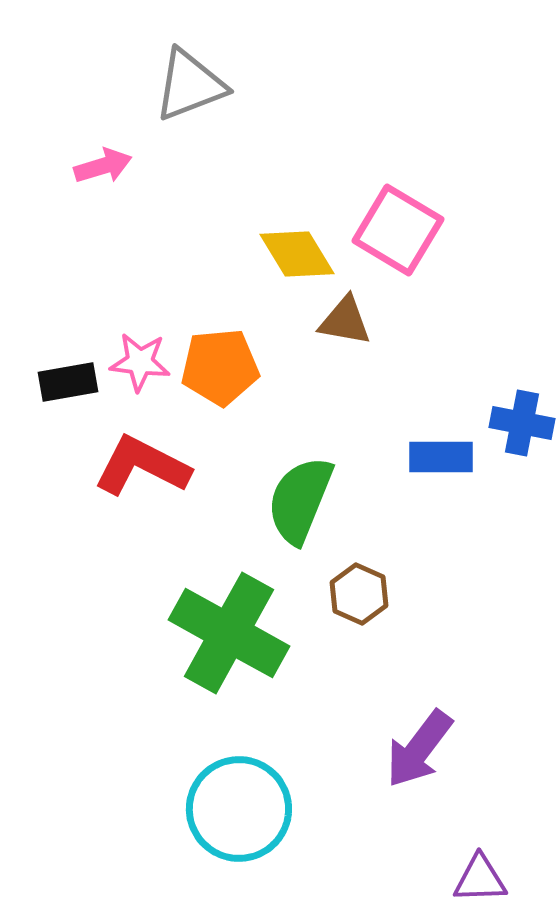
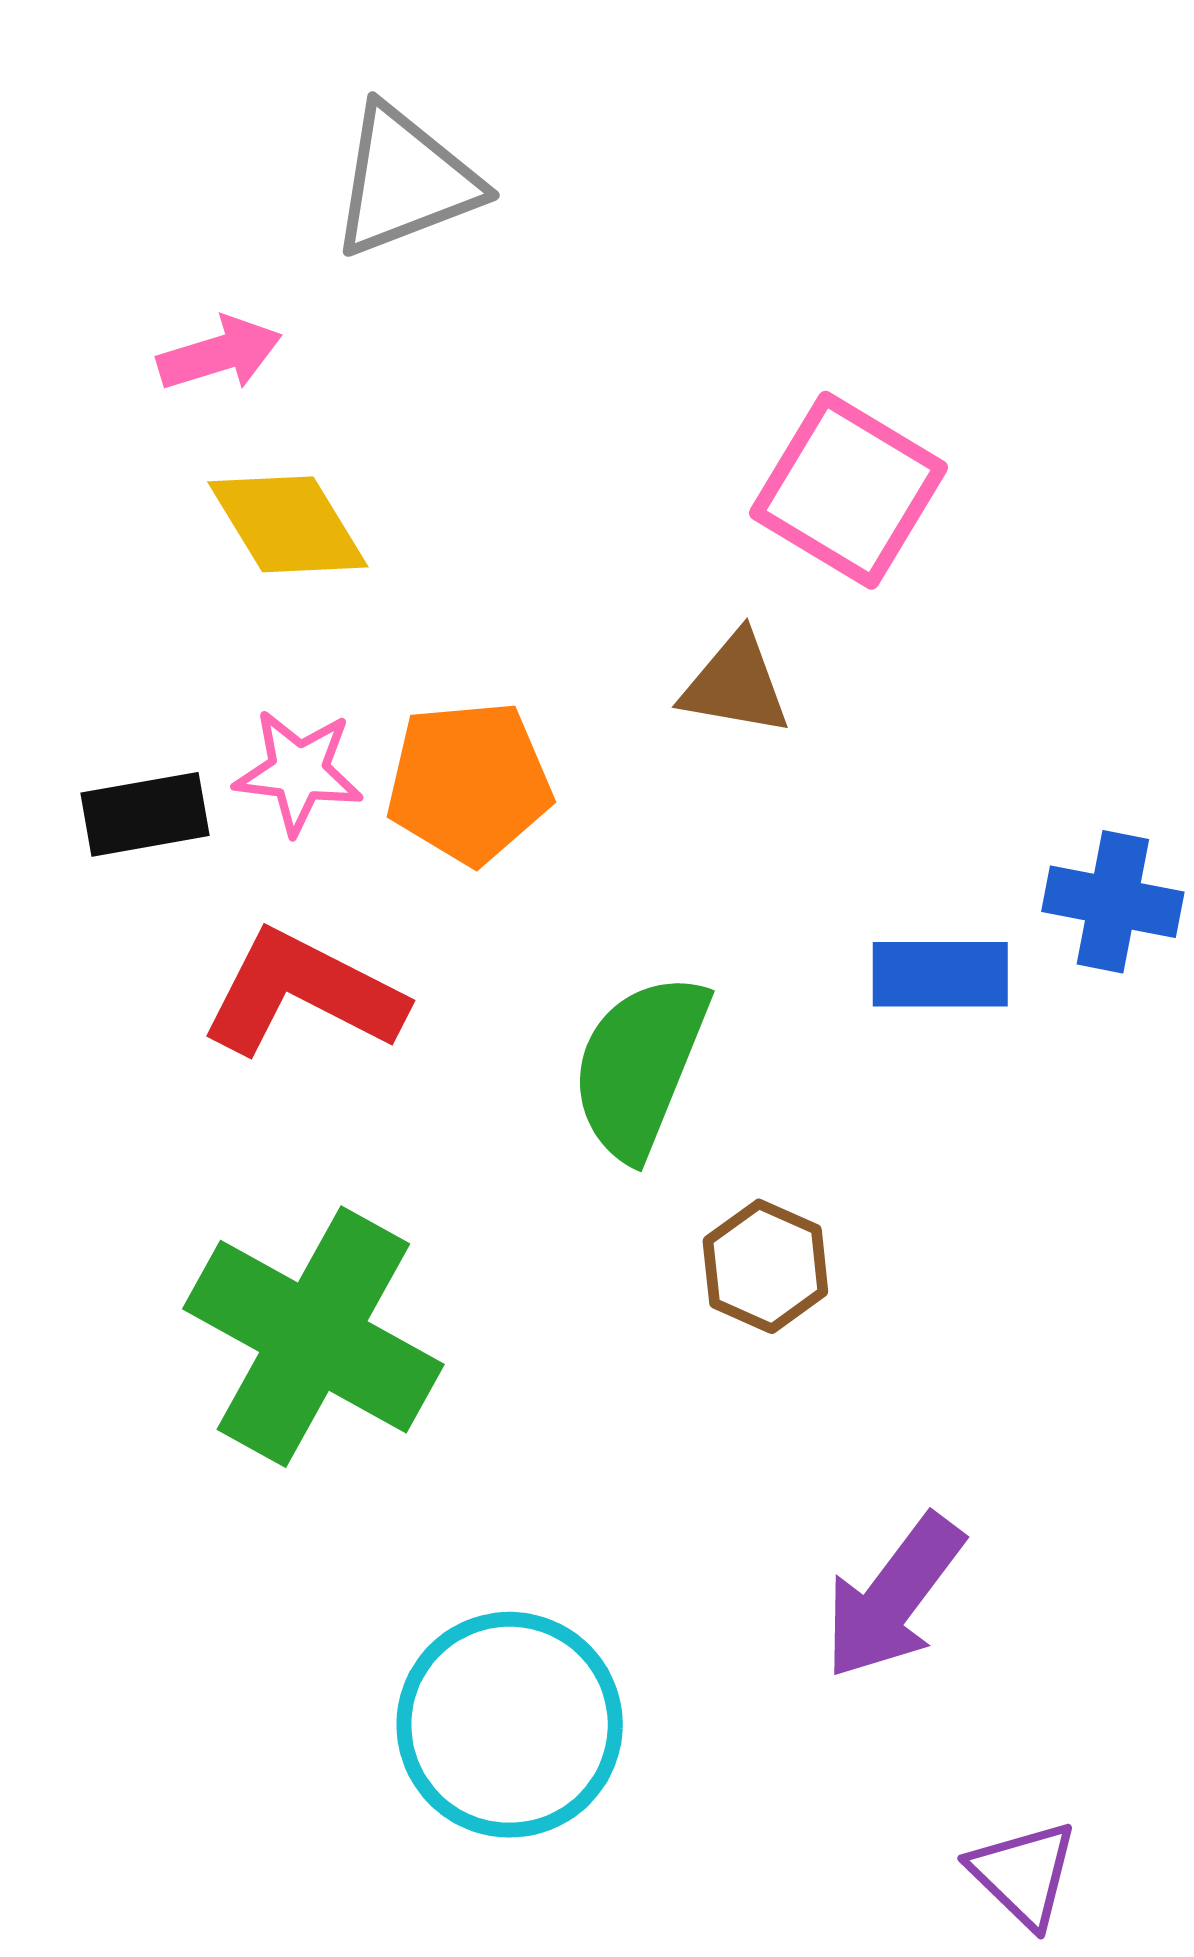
yellow diamond: (297, 254) -> (288, 524), moved
green cross: (229, 633) -> (313, 1337), moved
purple triangle: (480, 879) -> (1023, 1874), turned 46

